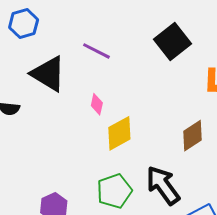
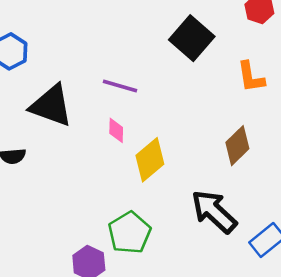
purple line: (96, 51) -> (120, 86), moved
green pentagon: (114, 191) -> (130, 233), moved

